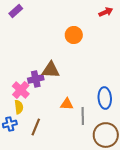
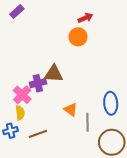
red arrow: (106, 12) -> (85, 18), moved
orange triangle: (67, 104) -> (71, 110), turned 32
brown line: (36, 127) -> (38, 134), turned 48

